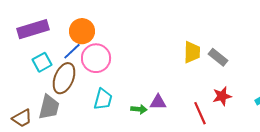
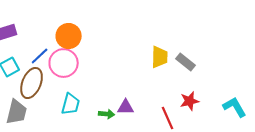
orange circle: (82, 31) -> (69, 36), moved

